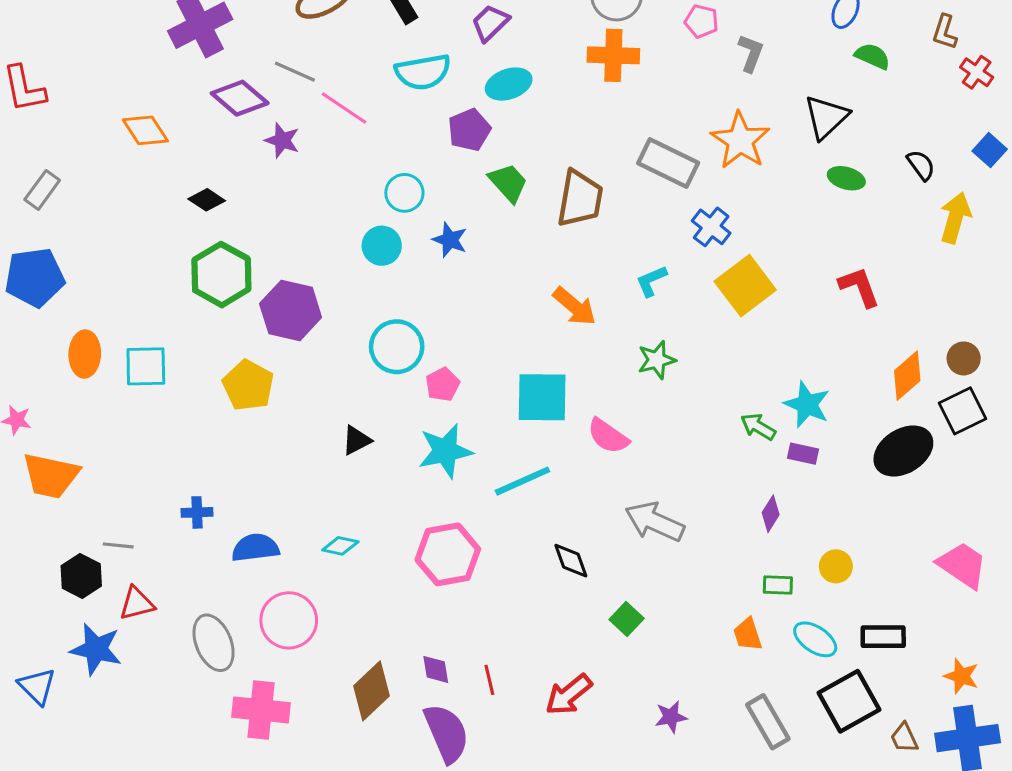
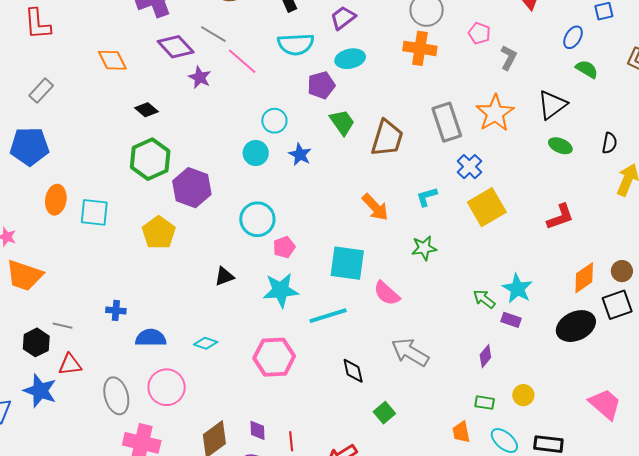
gray rectangle: (668, 163) -> (447, 122), turned 39
black semicircle: (921, 165) -> (610, 143), turned 40
red L-shape: (859, 287) -> (560, 217), turned 84

